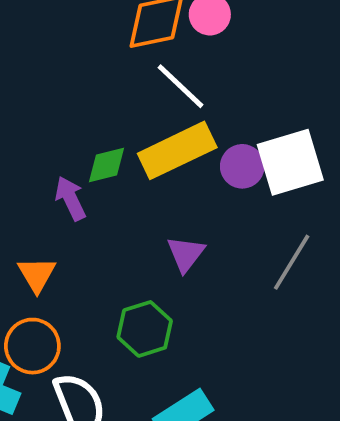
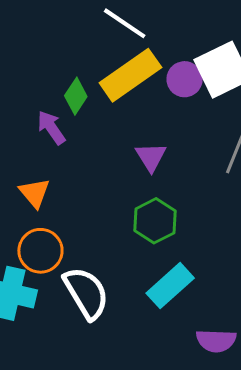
green diamond: (107, 165) -> (76, 96), turned -33
green hexagon: (145, 329) -> (155, 221), moved

